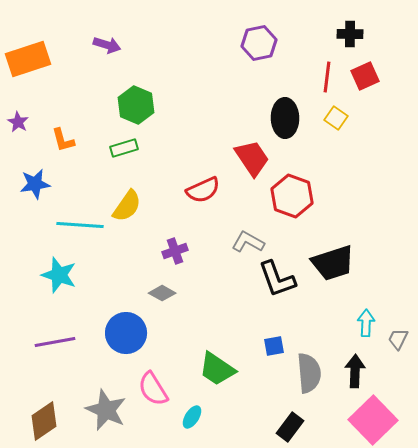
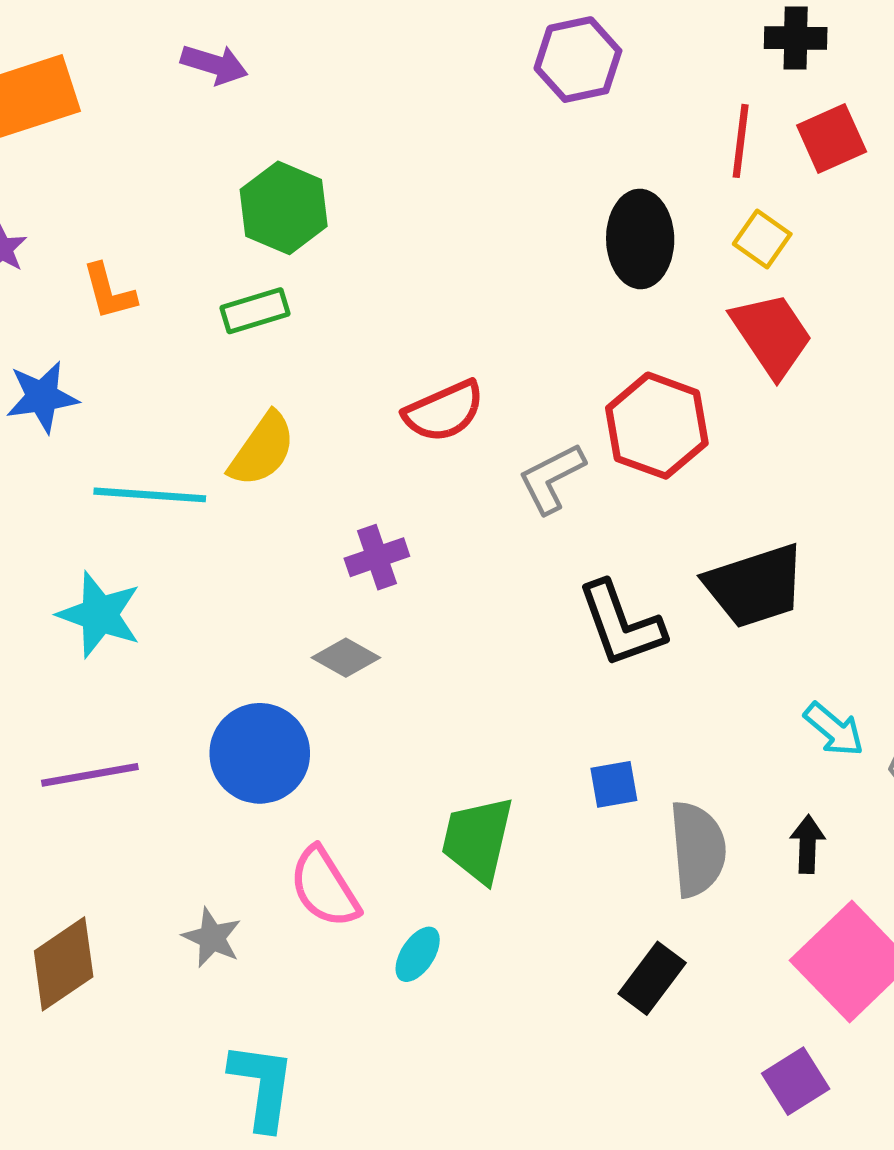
red trapezoid: (252, 158) -> (772, 335), moved
gray L-shape: (248, 242) -> (552, 478), moved, turned -56
cyan arrow: (366, 323) -> (834, 729), turned 128
green trapezoid: (217, 369) -> (477, 839), turned 69
black arrow: (355, 371) -> (808, 844), size x0.7
gray star: (106, 410) -> (212, 938), size x0.6

